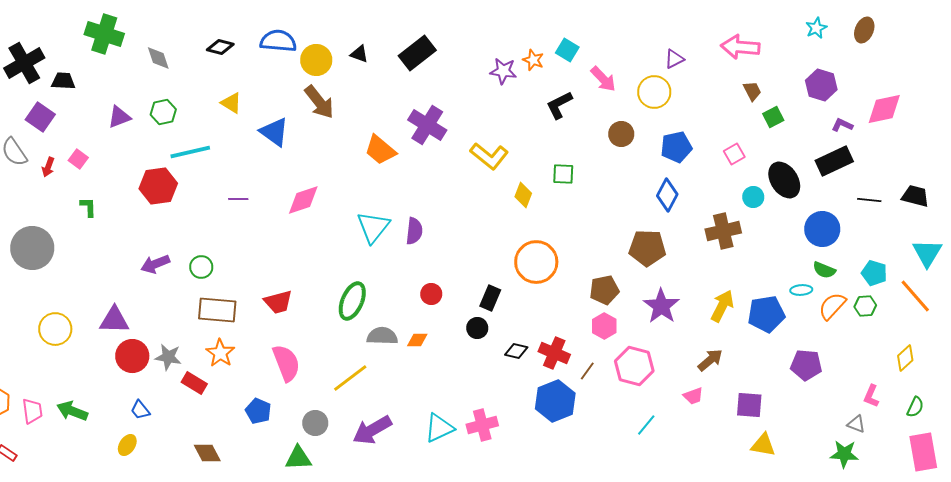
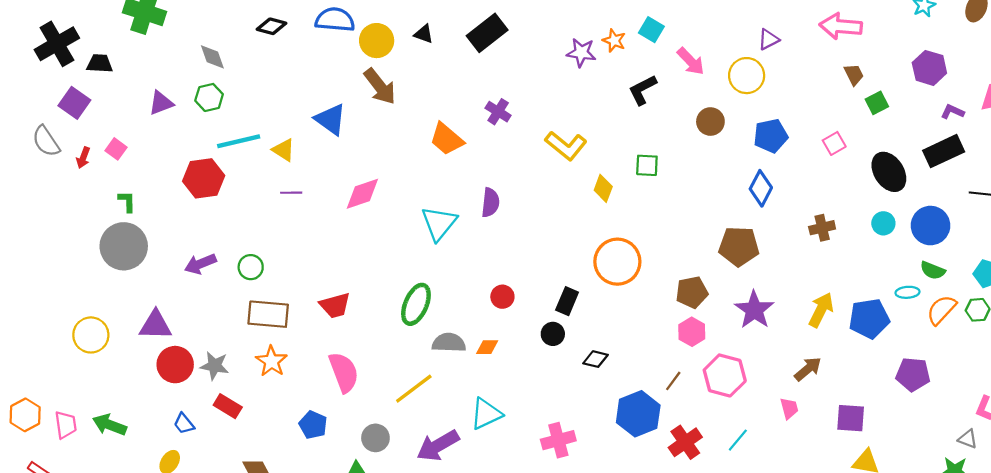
gray diamond: (158, 58) -> (212, 57), moved
yellow triangle: (231, 103) -> (284, 150), moved
purple cross: (427, 125) -> (498, 112), size x0.6
cyan circle: (753, 197) -> (883, 223), moved
purple semicircle: (414, 231) -> (490, 203), moved
brown cross: (723, 231) -> (822, 228), size x0.7
gray circle: (32, 248) -> (124, 246), moved
red cross: (554, 353) -> (685, 442), moved, turned 32
red rectangle: (194, 383) -> (228, 406), moved
pink trapezoid: (693, 396) -> (789, 408), turned -85
cyan triangle: (439, 428) -> (486, 414), moved

